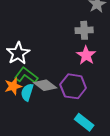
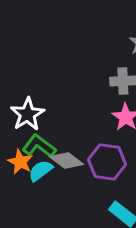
orange star: (13, 86) -> (20, 162), turned -30
cyan semicircle: (27, 92) -> (40, 171), turned 36

